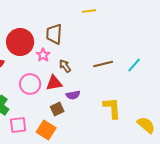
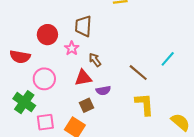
red circle: (20, 42) -> (47, 35), size x0.7
brown line: (103, 64) -> (138, 73), moved, turned 54
pink circle: (30, 84) -> (44, 79), moved

